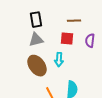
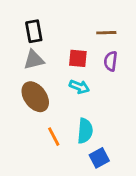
brown line: (74, 21) -> (106, 33), moved
cyan arrow: (59, 60) -> (79, 87), moved, turned -72

